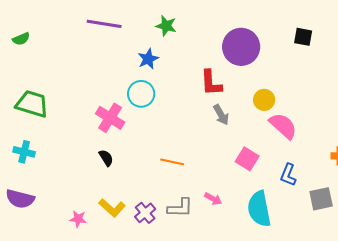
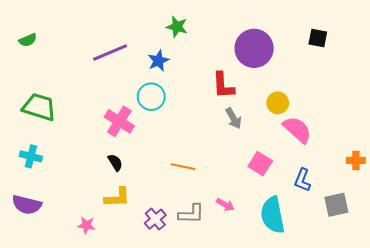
purple line: (104, 24) -> (110, 52), moved, turned -32
yellow L-shape: (112, 208) -> (117, 197), moved, turned -44

